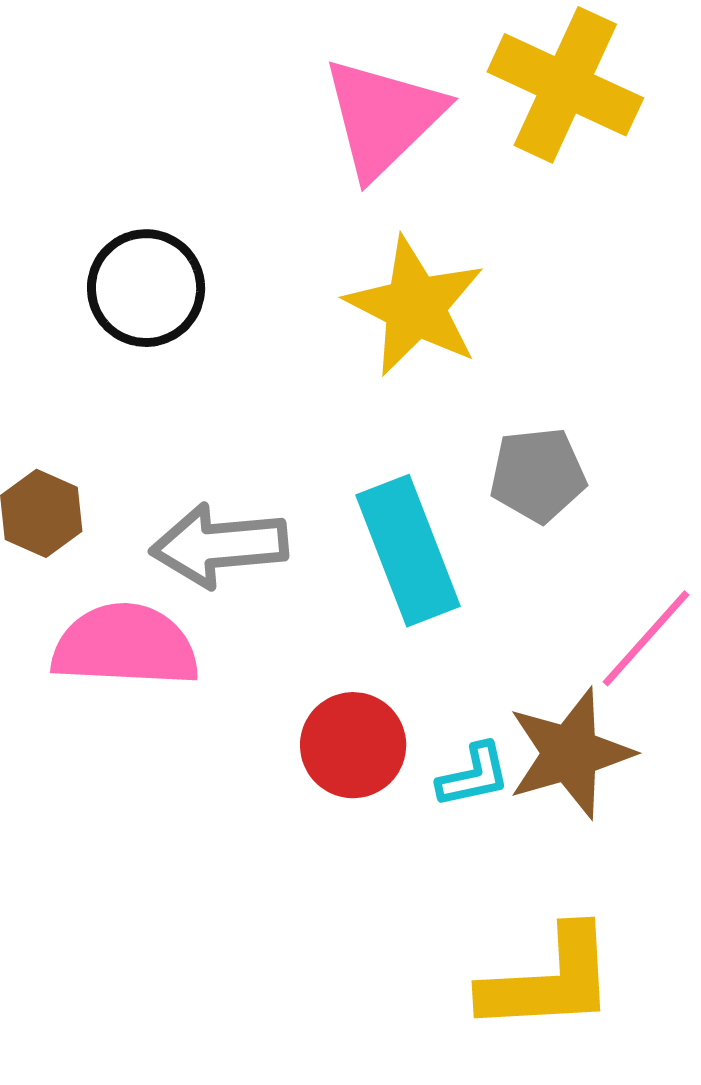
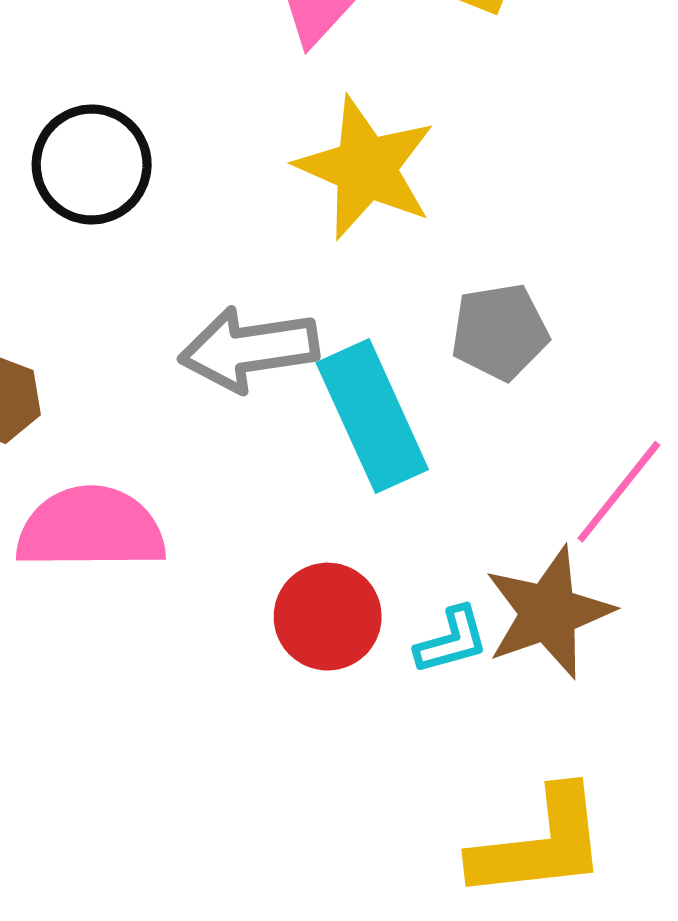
gray arrow: (219, 545) -> (249, 349), moved

